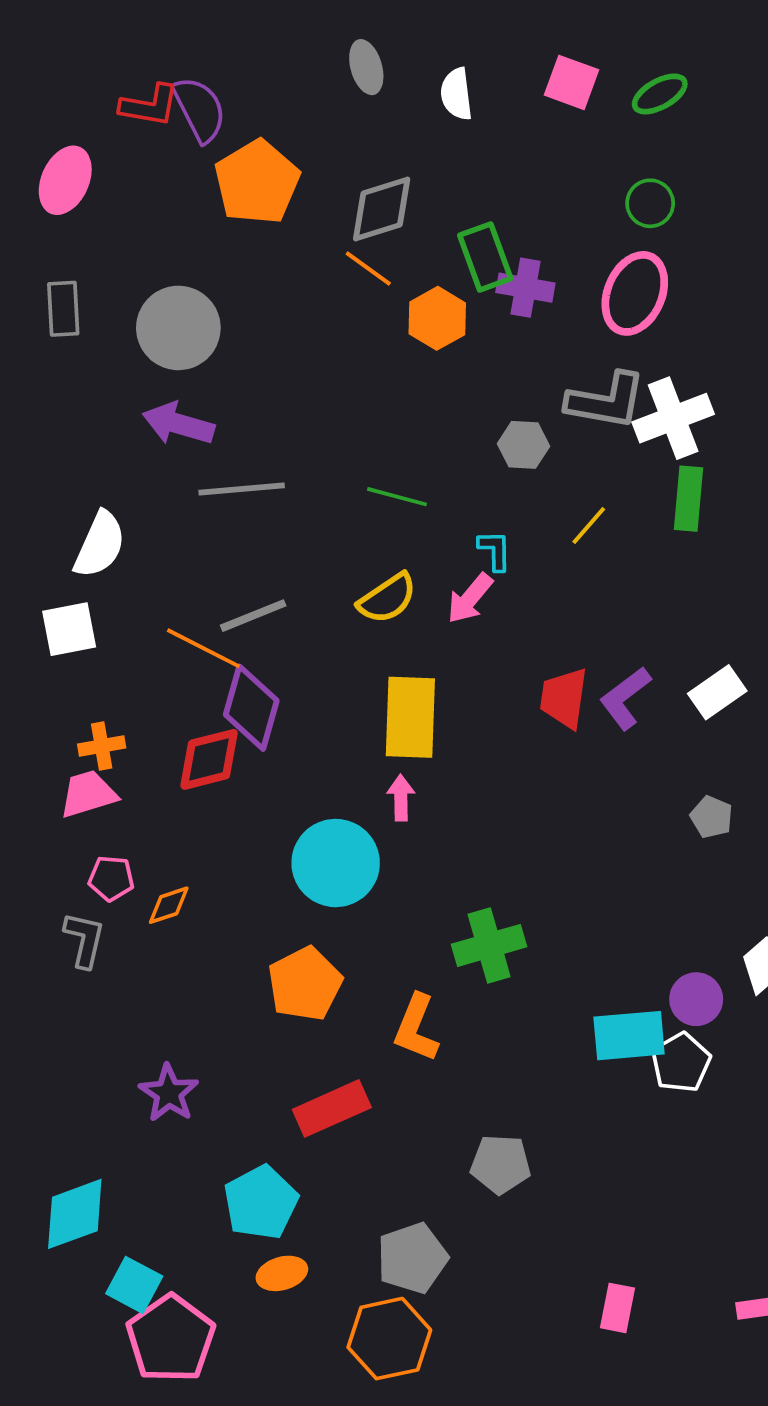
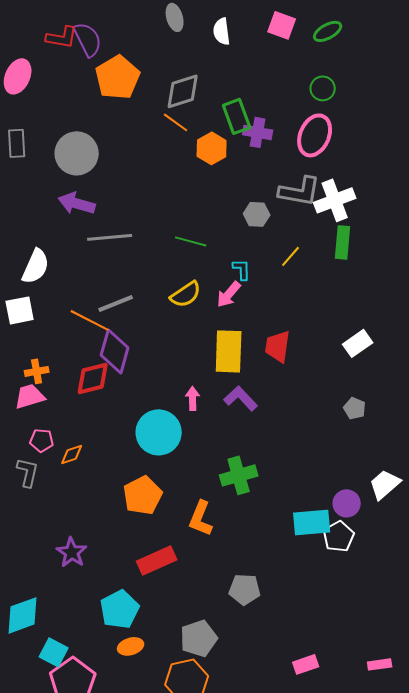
purple L-shape: (625, 698) -> (241, 398), moved, turned 84
yellow rectangle: (410, 717) -> (229, 351), moved
pink rectangle: (618, 1308) -> (306, 664), turned 60

